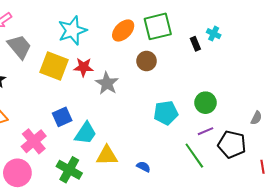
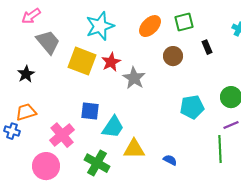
green square: (158, 26) -> (184, 22), size x0.7
black rectangle: (195, 44) -> (207, 47), moved
red star: (83, 67) -> (111, 62), turned -30
blue square: (62, 117) -> (90, 111), turned 30
green line: (194, 156) -> (220, 149), turned 32

